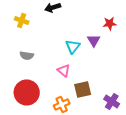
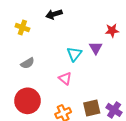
gray semicircle: (27, 56) -> (27, 63), turned -40
brown square: (83, 90) -> (92, 108), moved

